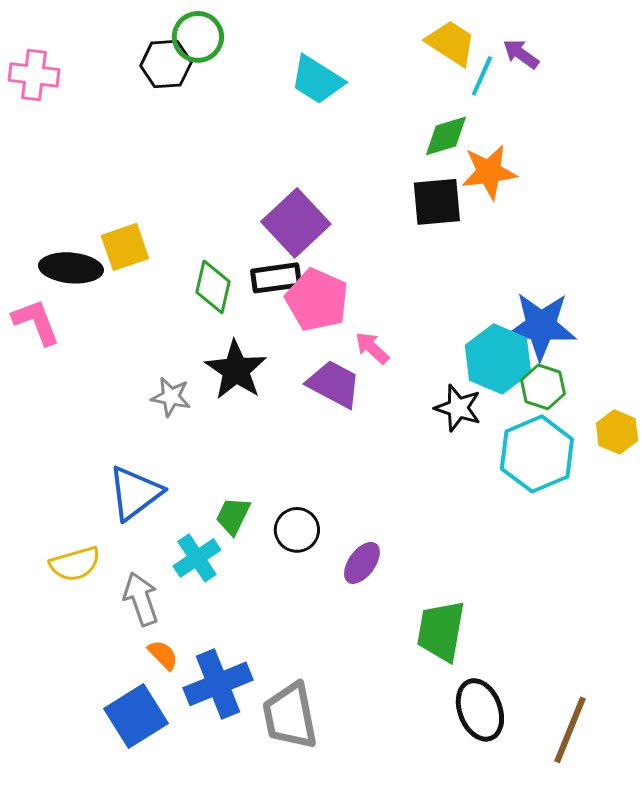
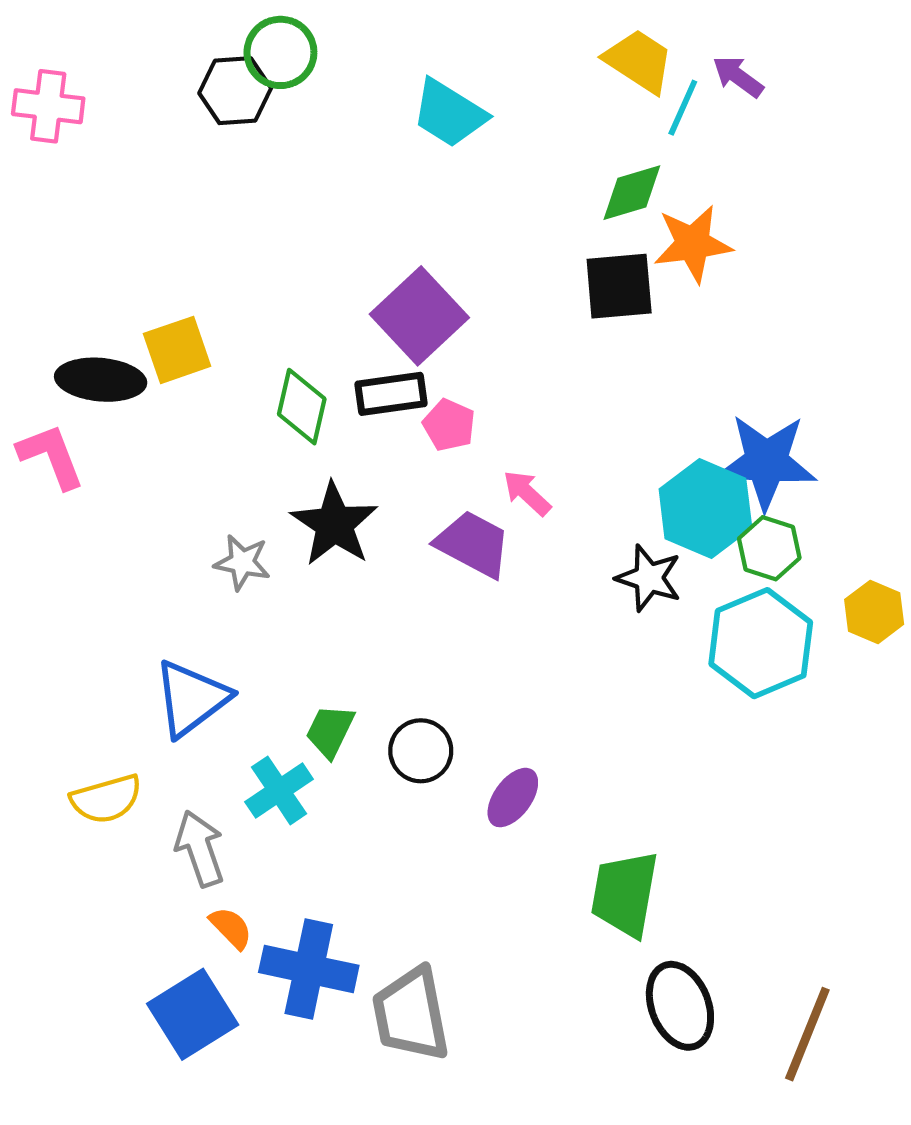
pink pentagon: (317, 300) -> (449, 425), size x0.6
blue cross: (218, 684) -> (309, 969), turned 34

